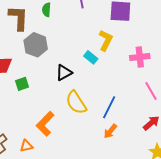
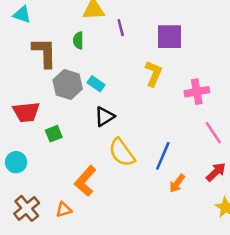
cyan rectangle: (91, 57) -> (96, 84), moved
orange arrow: (110, 131) -> (177, 183), moved

